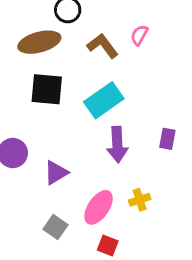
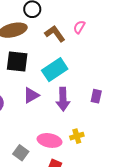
purple triangle: (56, 173) -> (31, 95), moved
pink ellipse: (99, 207) -> (49, 140), turned 65

